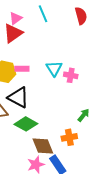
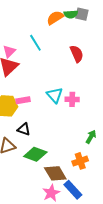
red semicircle: (81, 16) -> (77, 54), moved
black triangle: (18, 98) -> (24, 129), size x0.6

